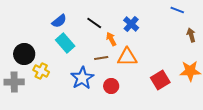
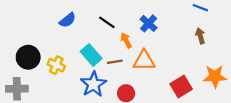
brown arrow: (191, 35) -> (200, 36), moved
cyan rectangle: (65, 43) -> (91, 55), moved
yellow cross: (41, 71) -> (56, 65), moved

